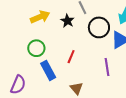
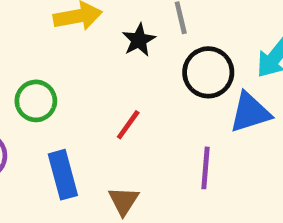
green circle: (36, 48) -> (36, 101), moved
blue rectangle: (48, 70) -> (63, 175), moved

